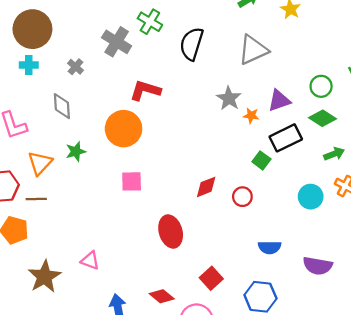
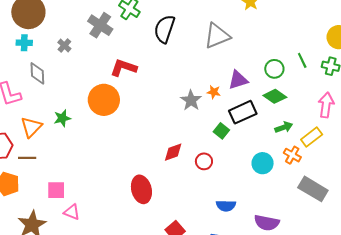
gray star: (229, 98) -> (191, 100), moved
gray diamond: (62, 106) -> (37, 73), moved
pink square: (132, 181) -> (56, 190), moved

